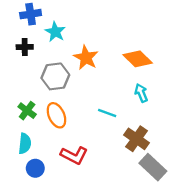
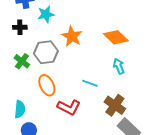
cyan star: (55, 32) -> (46, 14), turned 30
green cross: (27, 111) -> (22, 61), moved
red L-shape: (74, 155) -> (69, 107), moved

